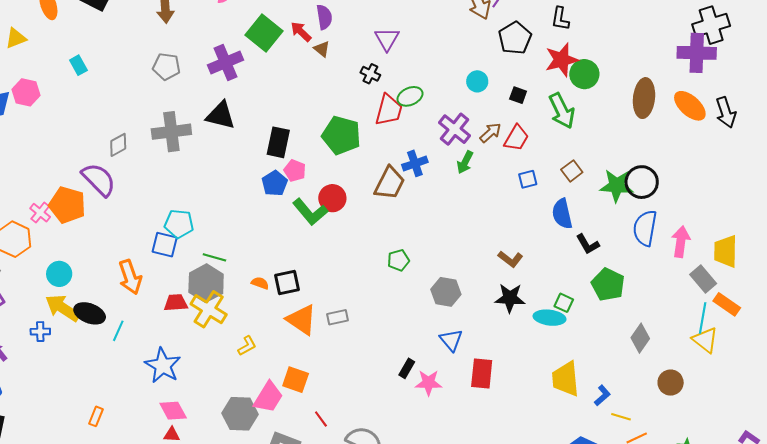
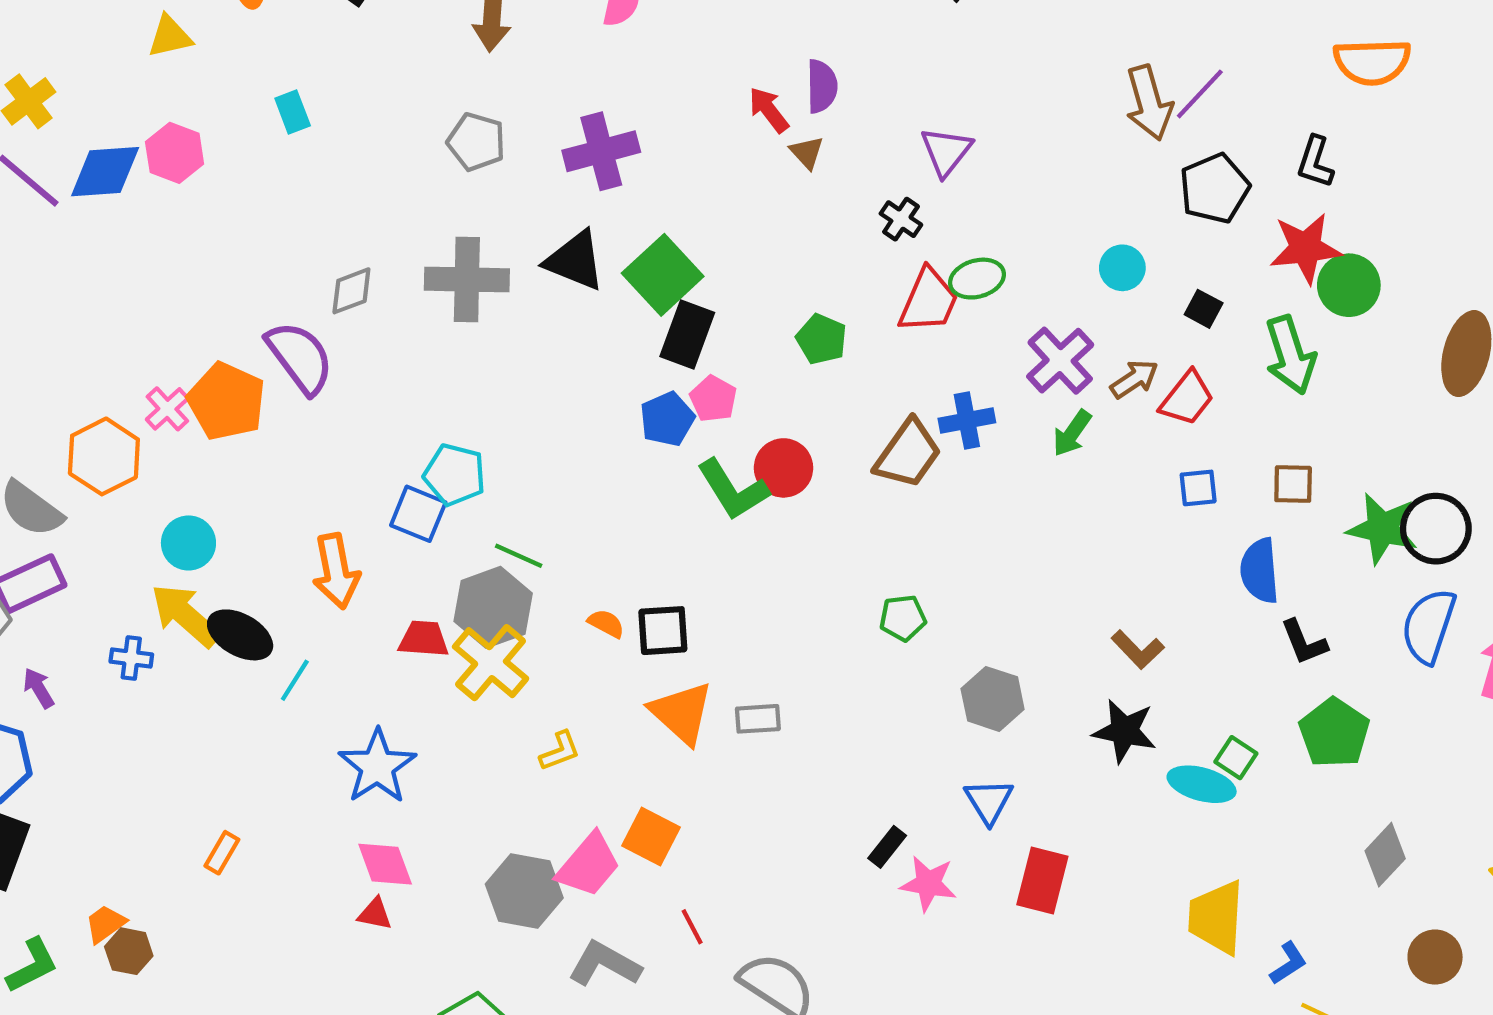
green square: (264, 33) -> (663, 275), moved
green pentagon: (341, 135) -> (822, 339), size x0.6
brown square: (572, 171) -> (1293, 484), turned 30

